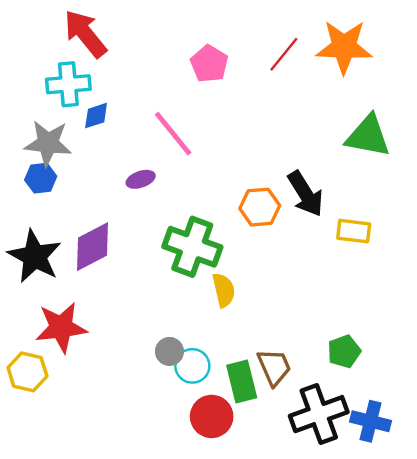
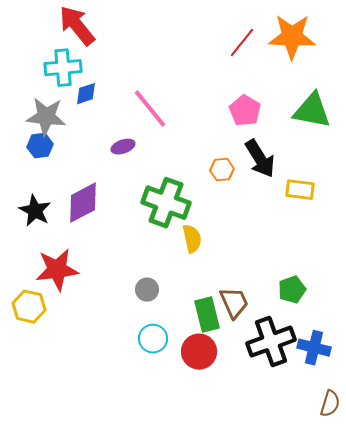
pink pentagon: (209, 64) -> (245, 111), moved
orange hexagon: (260, 207) -> (222, 170), size x0.7
black star: (35, 256) -> (35, 211), size x0.7
cyan circle: (192, 366) -> (153, 339), moved
red circle: (212, 416) -> (199, 352), moved

